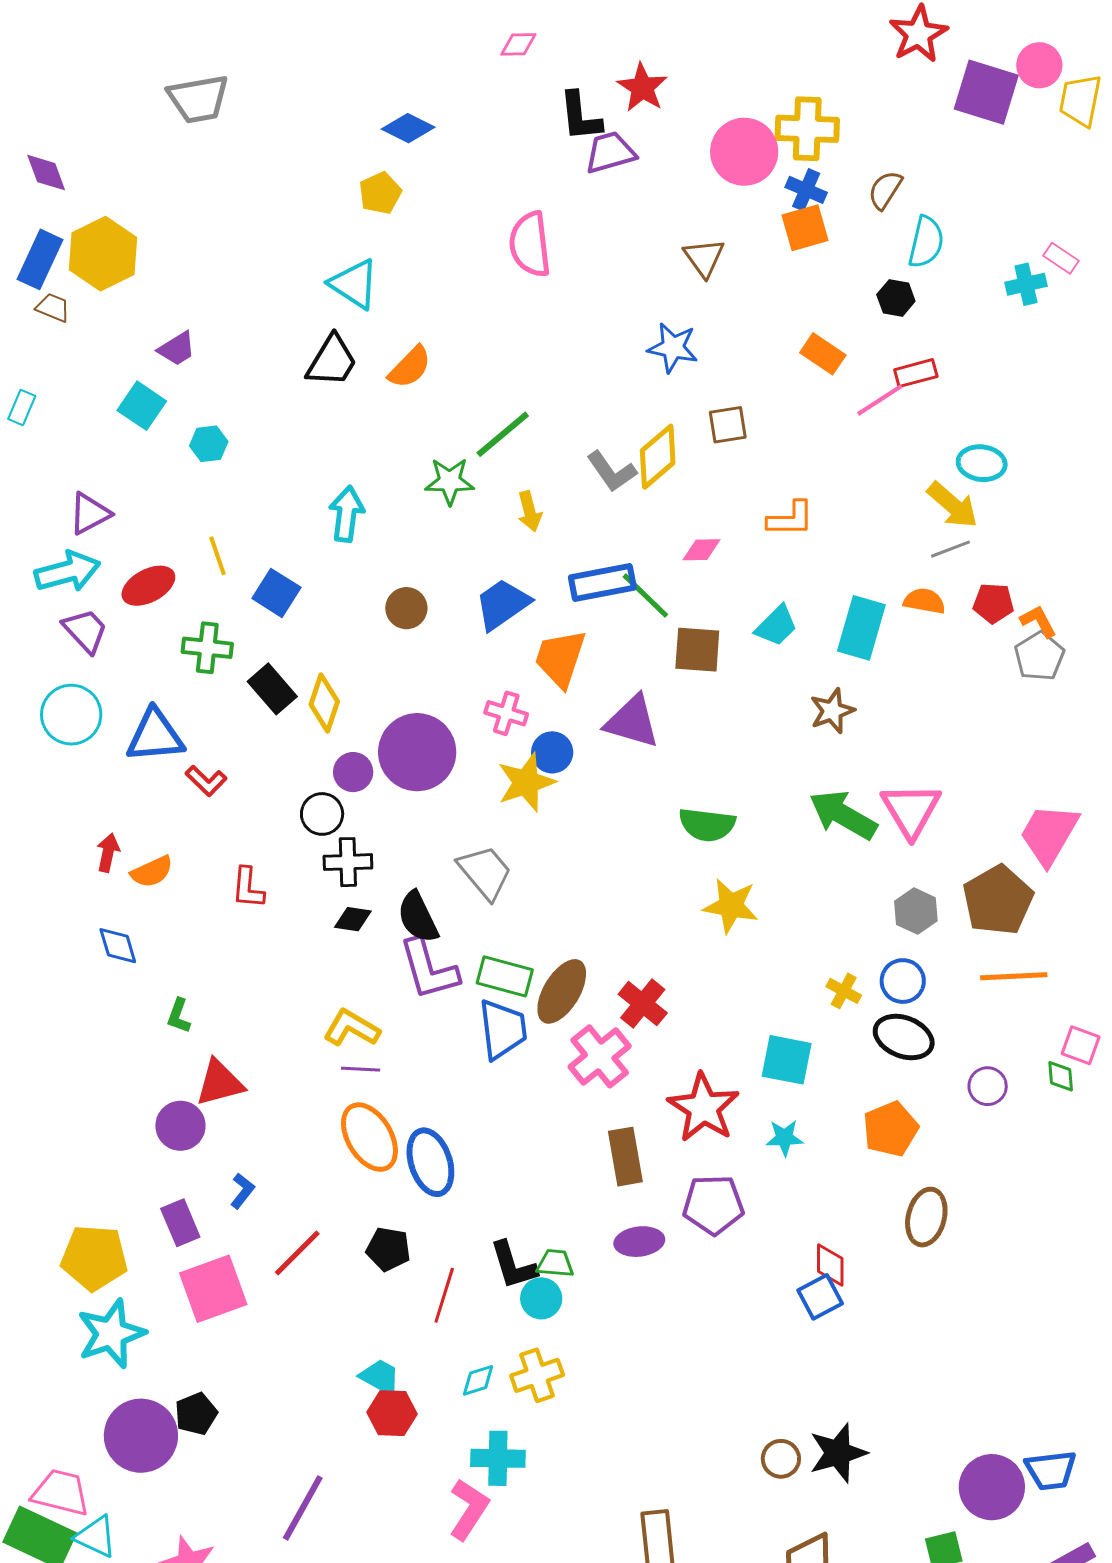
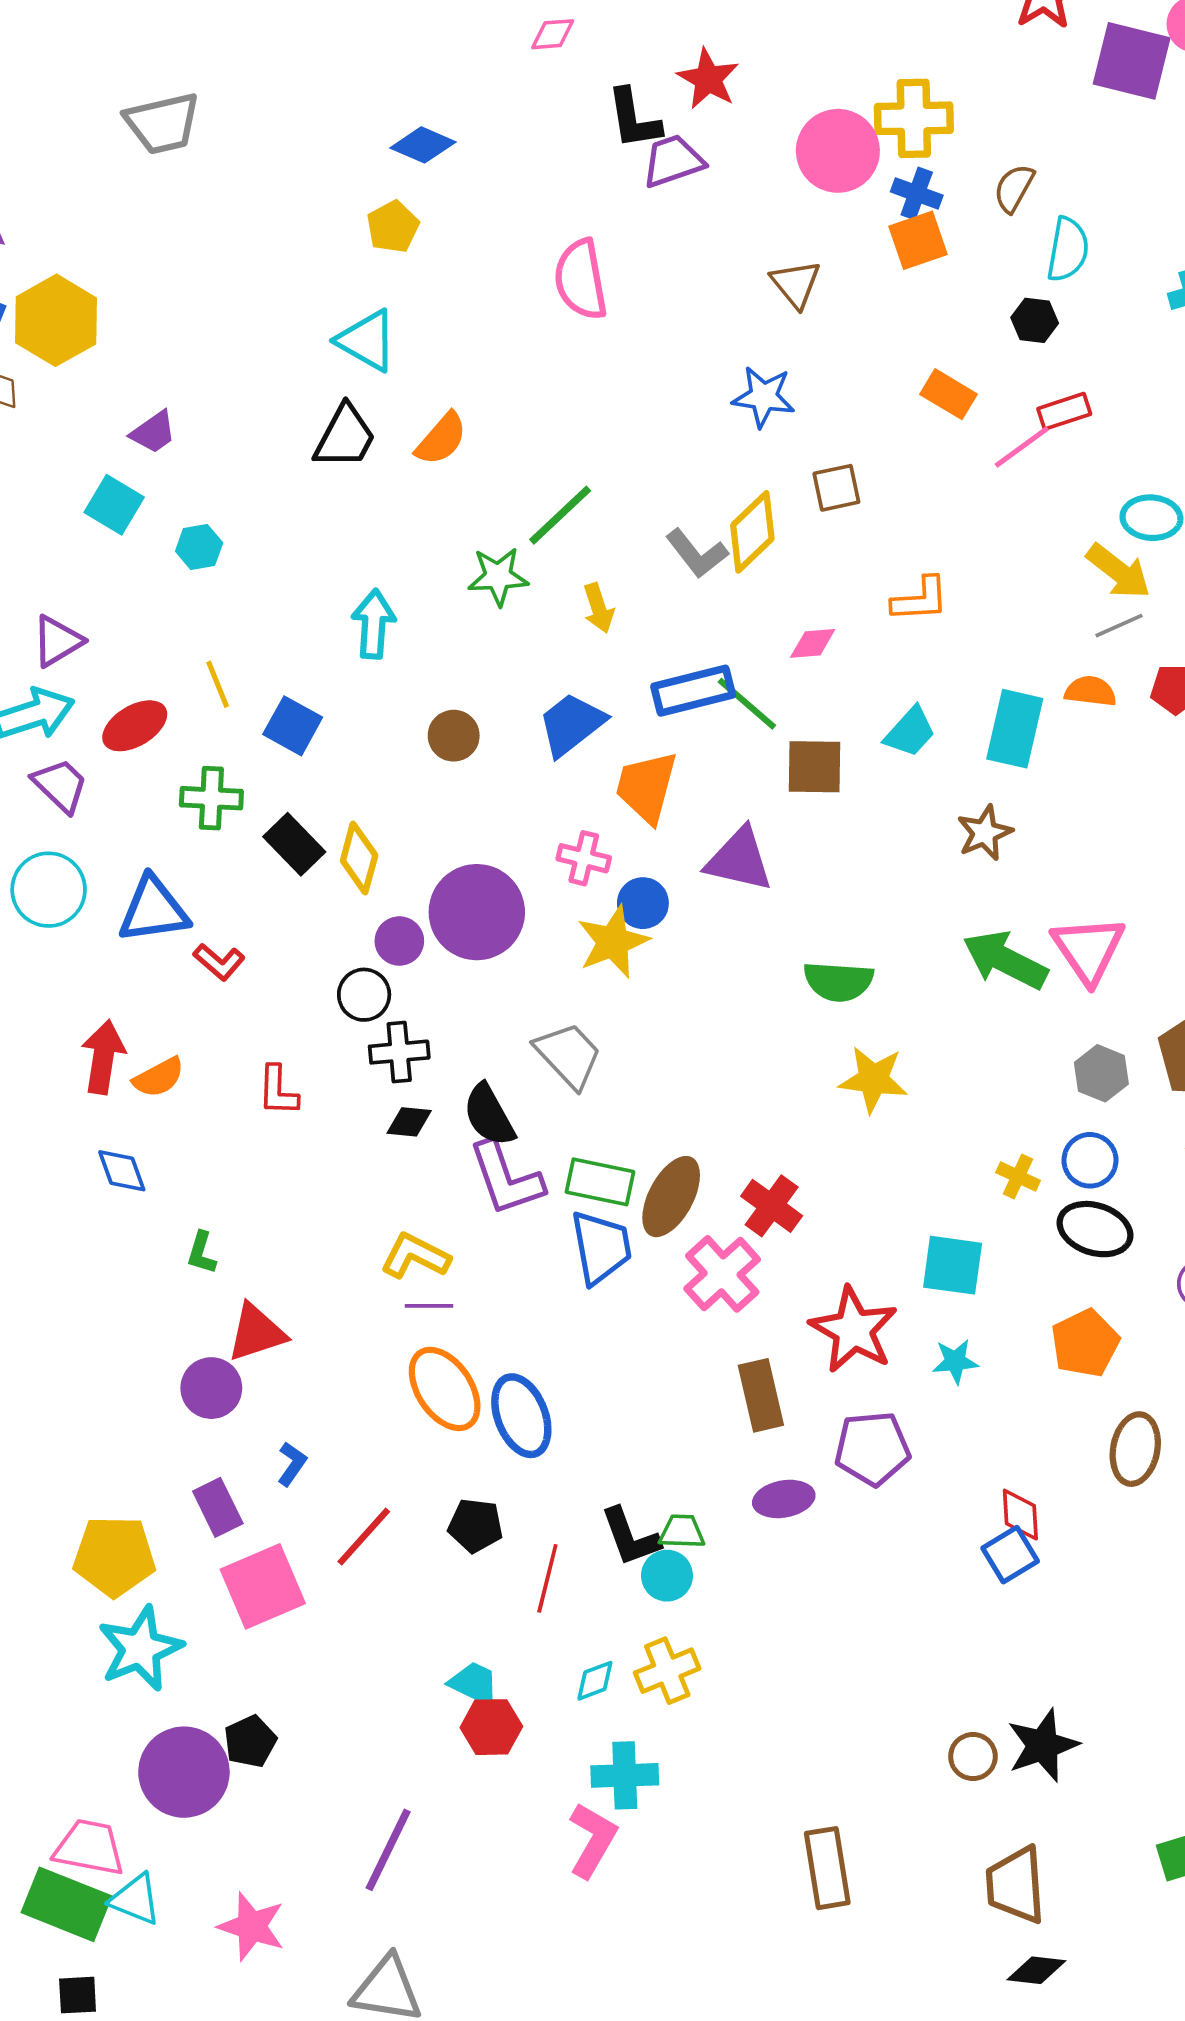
red arrow: (108, 853) -> (103, 1057), size x1.5

